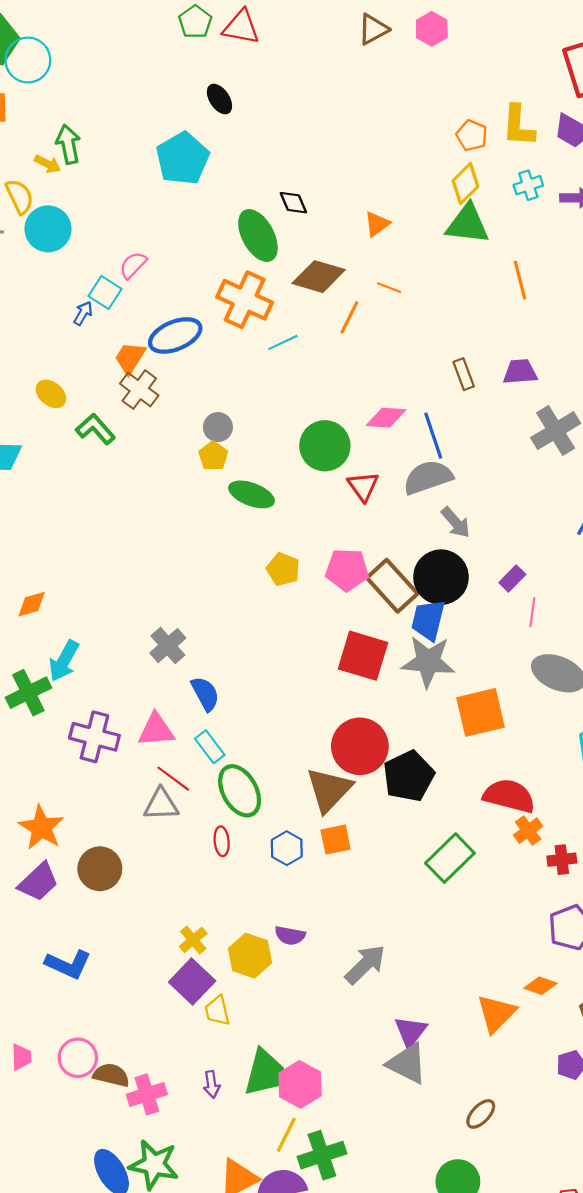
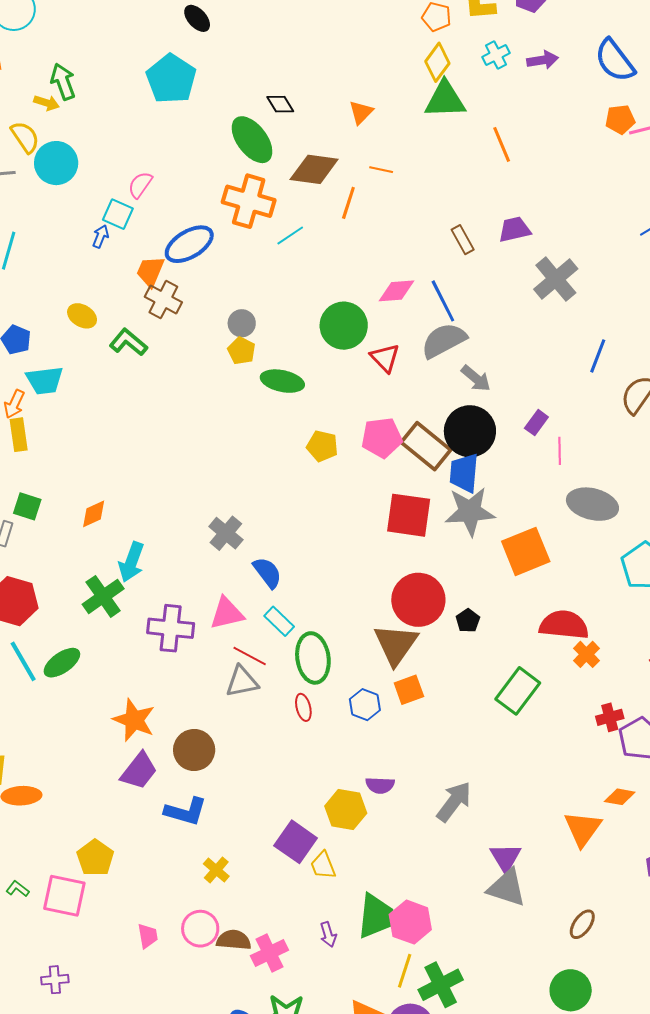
black pentagon: (409, 776) -> (468, 621), size x0.5
green ellipse: (240, 791) -> (313, 658), turned 30
red cross: (562, 860) -> (610, 717), moved
yellow cross: (193, 940) -> (216, 870), moved
blue L-shape: (68, 964) -> (186, 811), moved

